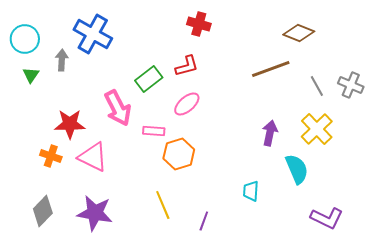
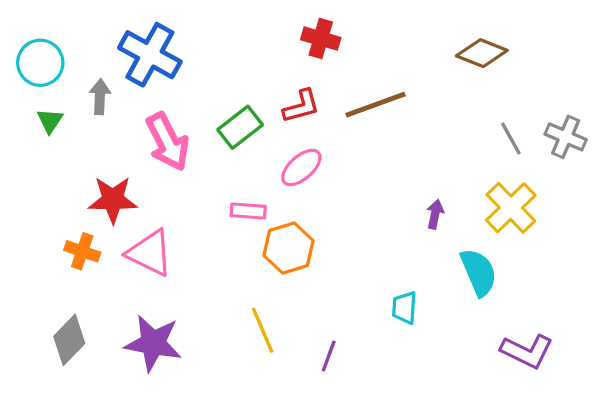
brown line: (271, 69) -> (375, 105), moved
pink arrow: (118, 108) -> (168, 142), moved
purple arrow: (270, 133) -> (435, 214), size x0.7

